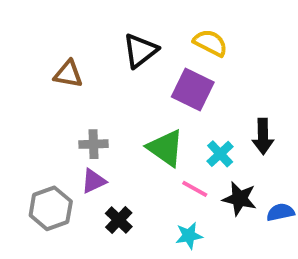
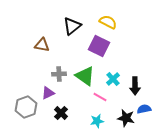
brown triangle: (68, 74) -> (42, 45), moved
black arrow: (263, 136) -> (135, 86), moved
gray cross: (93, 144) -> (59, 74), moved
black star: (240, 199) -> (126, 118), moved

